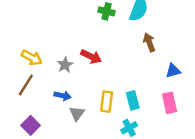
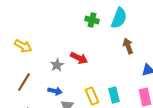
yellow arrow: (32, 58) -> (23, 46), moved
yellow rectangle: (107, 102) -> (92, 96), turned -30

